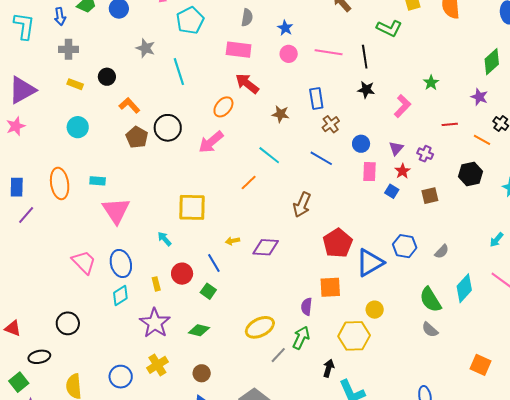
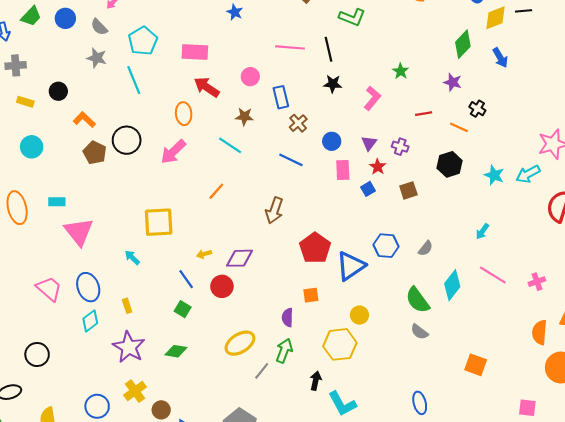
gray semicircle: (247, 18) -> (99, 27), moved, turned 132
cyan pentagon: (190, 20) -> (143, 41), moved
blue star: (285, 28) -> (235, 12), moved
pink circle: (289, 54) -> (250, 77), moved
orange ellipse: (223, 107) -> (184, 114), turned -40
cyan line: (269, 155) -> (230, 145), moved
blue square: (392, 191) -> (368, 189), turned 32
red circle: (182, 274) -> (222, 286), moved
orange square: (330, 287) -> (311, 295), size x0.7
brown circle: (202, 373) -> (161, 410), moved

